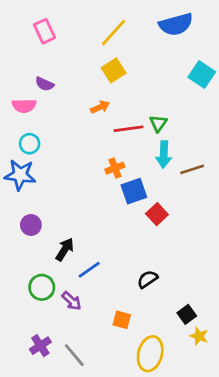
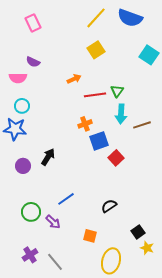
blue semicircle: (176, 24) -> (130, 18), turned 35
yellow line: (114, 33) -> (96, 18), moved
yellow square: (114, 70) -> (96, 50), moved
black arrow: (65, 249) -> (48, 157), moved

